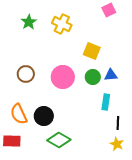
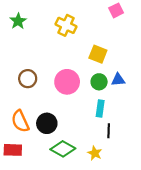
green star: (29, 22) -> (18, 21), moved
cyan rectangle: (106, 102) -> (100, 108), moved
black line: (118, 123) -> (109, 131), moved
yellow star: (117, 144) -> (95, 153), moved

